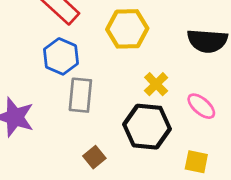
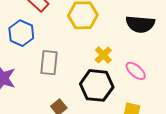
blue hexagon: (61, 56) -> (21, 33), moved

